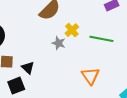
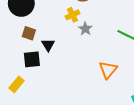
yellow cross: (72, 30) -> (72, 15), moved

